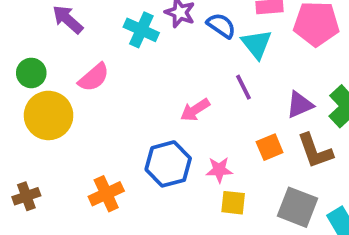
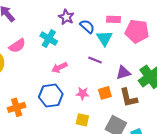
cyan cross: (141, 30) -> (49, 39), moved
purple line: (243, 87) -> (95, 60), turned -48
pink arrow: (195, 110) -> (59, 68), moved
pink star: (219, 170) -> (83, 94), moved

